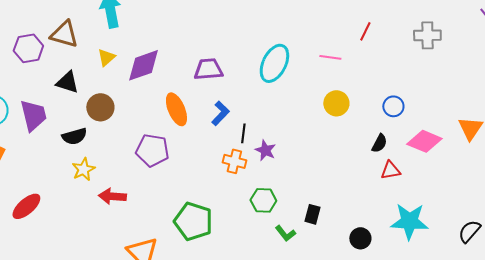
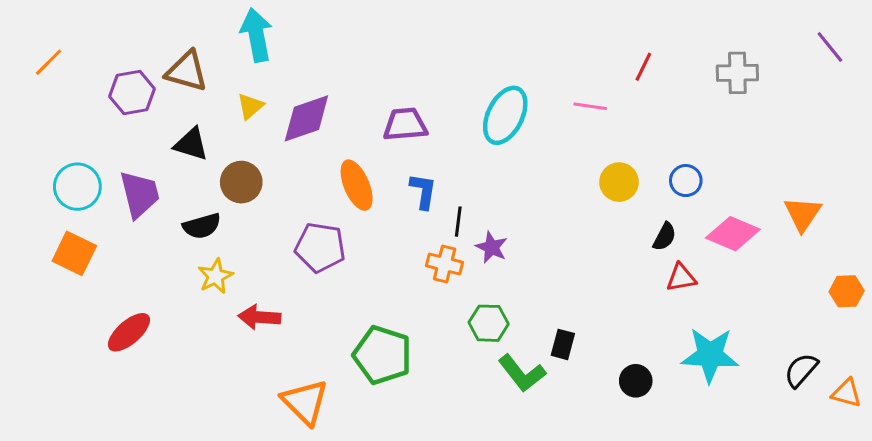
yellow circle: (336, 103) -> (619, 182), moved
blue L-shape: (220, 113) -> (423, 191), turned -35
green L-shape: (285, 233) -> (522, 373), size x1.5

